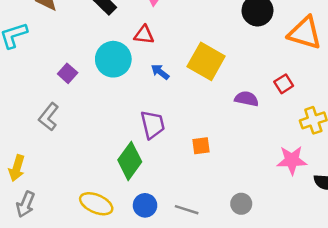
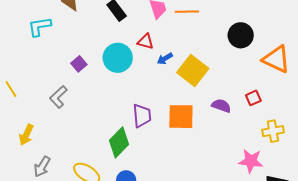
blue arrow: (160, 72) -> (165, 59), moved, turned -77
orange square: (201, 146) -> (181, 117), moved, size x1.8
gray arrow: (26, 204) -> (42, 167), moved

